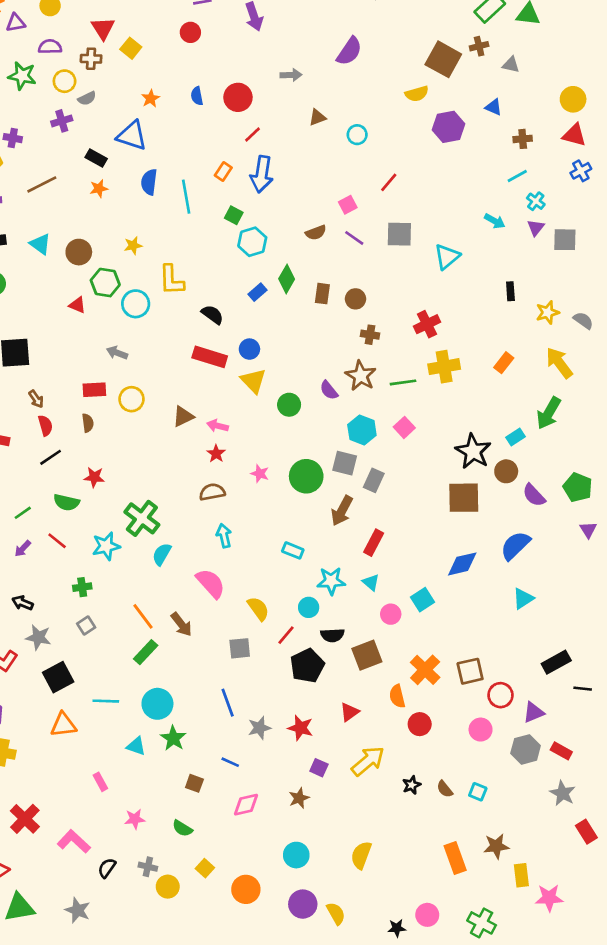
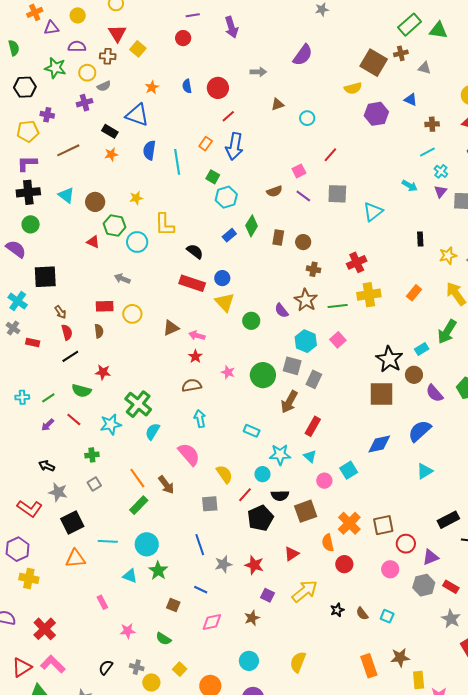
pink L-shape: (74, 841) -> (53, 664), moved

